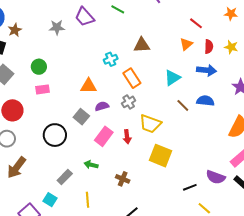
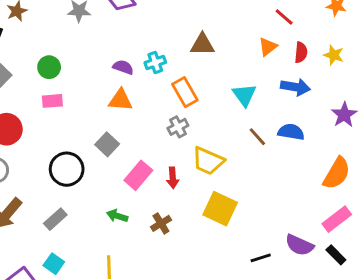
cyan triangle: (172, 78) -> (244, 95), turned -36
purple semicircle: (102, 106) -> (123, 67), moved, turned 32
gray rectangle: (65, 177) -> (55, 219), moved
brown cross: (123, 179) -> (161, 223), moved, turned 32

